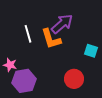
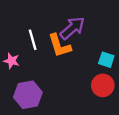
pink star: (10, 65) -> (12, 61), moved
red circle: (74, 79) -> (103, 85), moved

